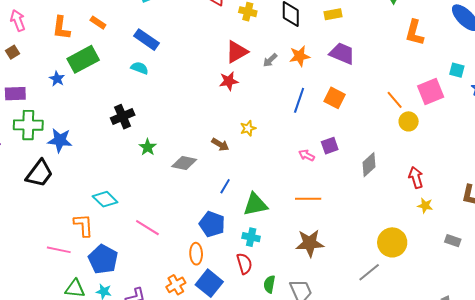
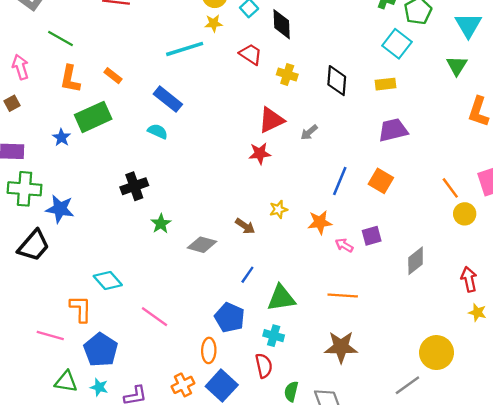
purple trapezoid: (342, 53) -> (393, 130), turned -40
orange star: (300, 56) -> (320, 222), moved

